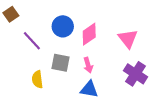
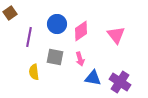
purple line: (32, 41) -> (29, 37), turned 54
purple cross: (136, 74) -> (120, 82), moved
blue triangle: (89, 89) -> (93, 78), moved

